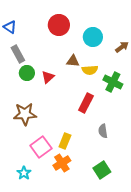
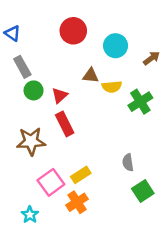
green cross: (113, 82) -> (140, 102), turned 30
red rectangle: (86, 103) -> (65, 124), moved, turned -54
yellow rectangle: (65, 141) -> (81, 175), turned 35
green square: (102, 170) -> (143, 191), moved

